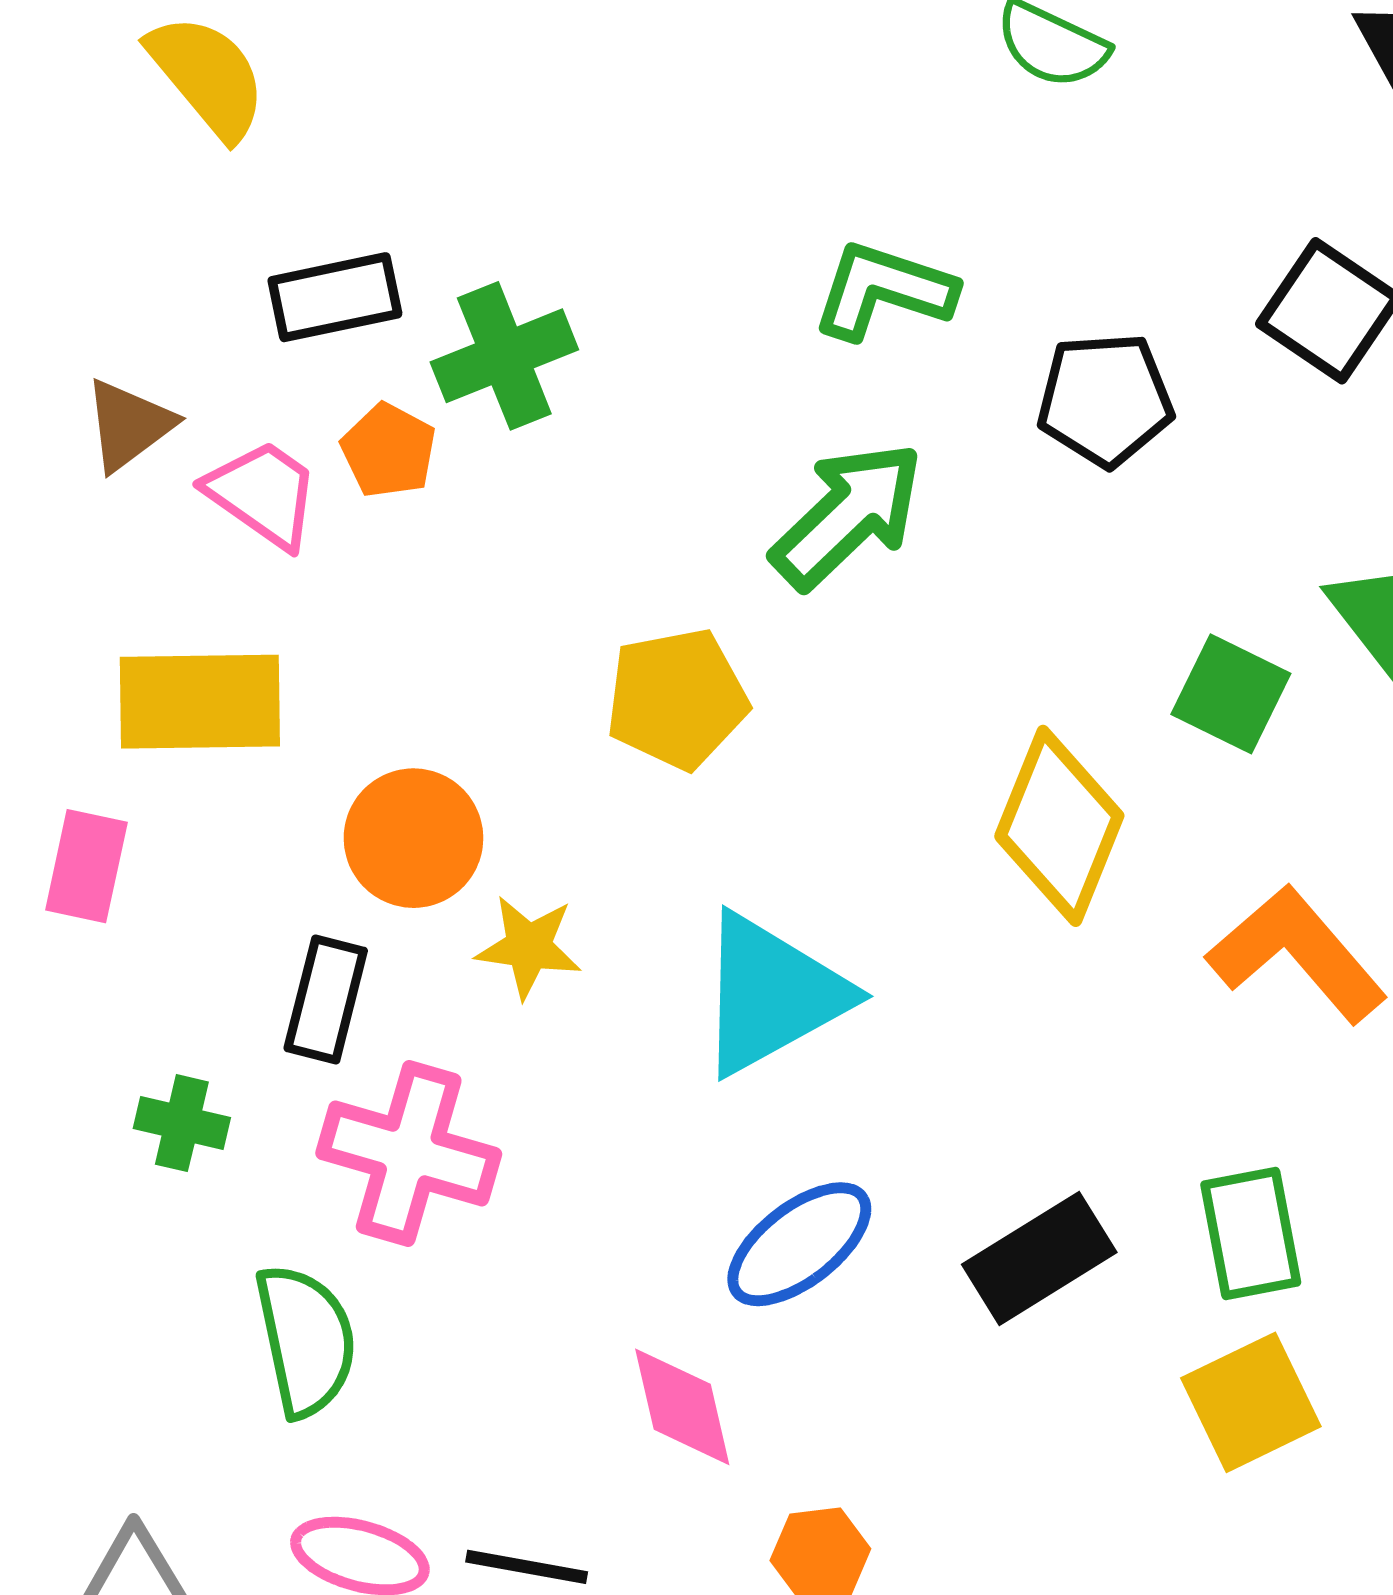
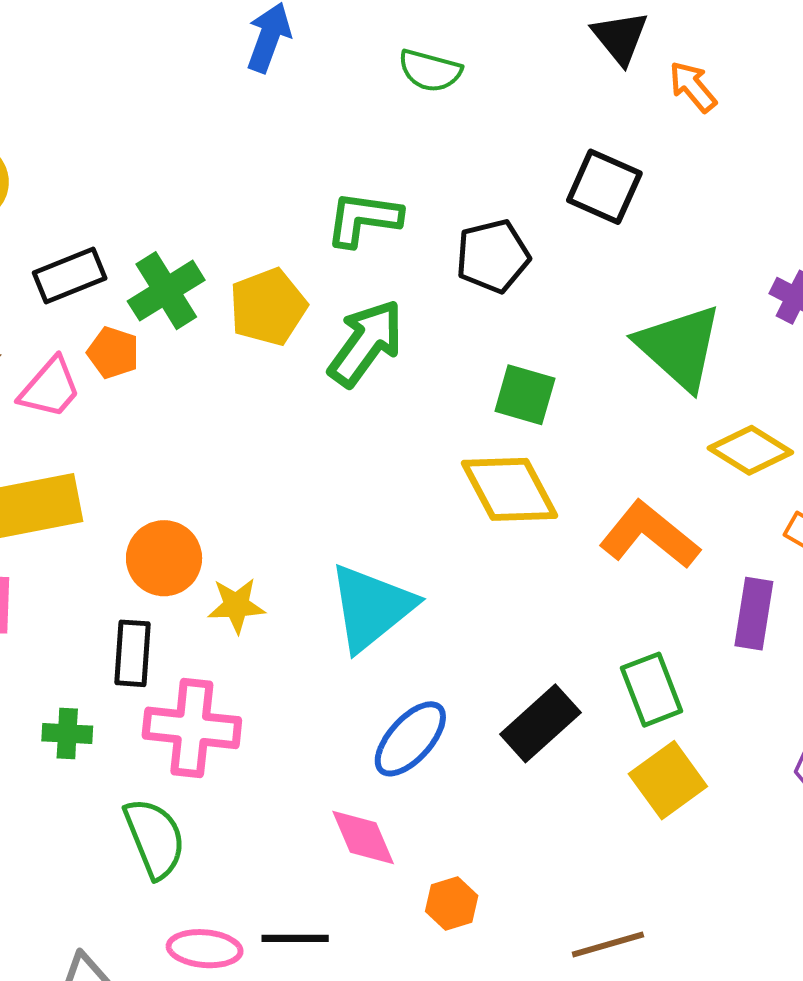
pink trapezoid: (263, 494) -> (50, 388), turned 106
green square: (1231, 694) -> (525, 395), moved
yellow pentagon: (677, 699) -> (268, 307), moved
yellow diamond: (1059, 826) -> (509, 489), turned -40

